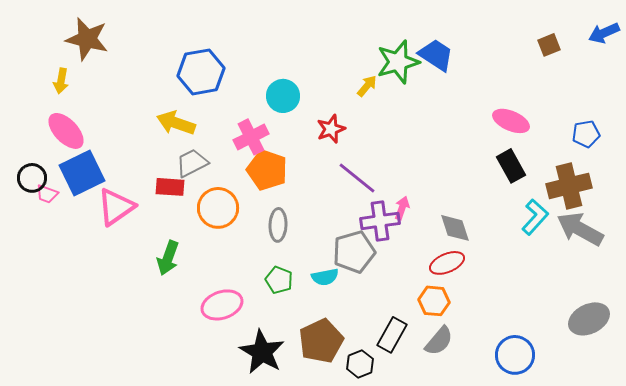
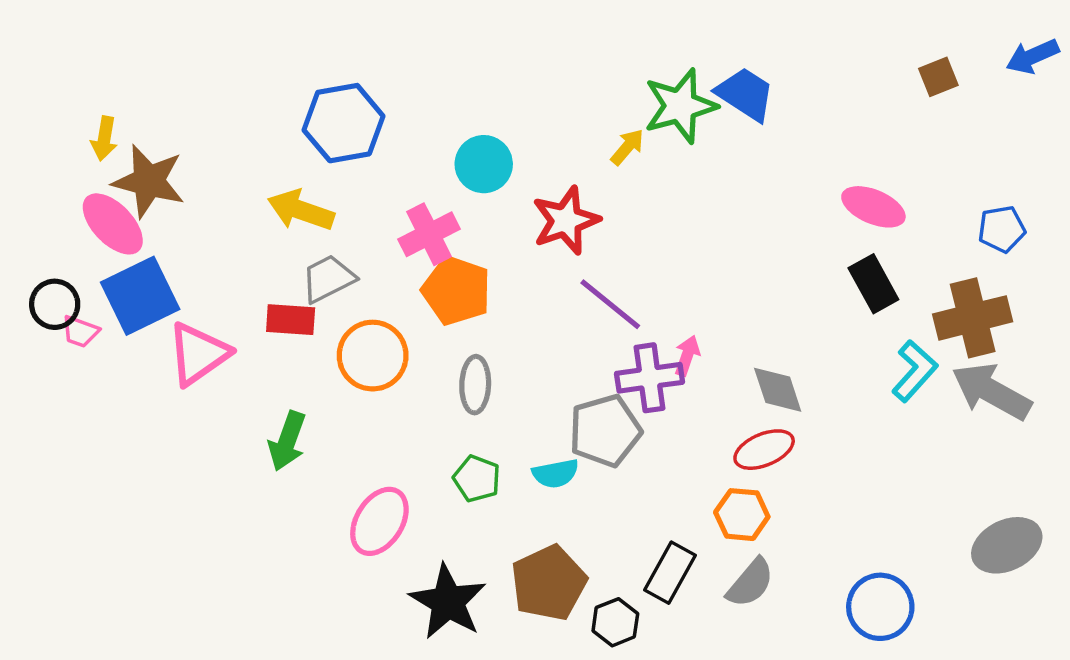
brown star: (87, 39) -> (149, 181), moved
red star: (331, 129) -> (566, 221), size x1.4
pink ellipse: (222, 305) -> (379, 521), turned -39

